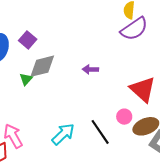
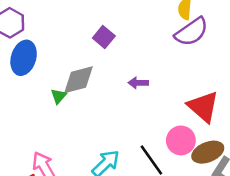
purple square: (28, 40) -> (104, 37), moved
pink circle: (124, 117) -> (181, 140), size x1.5

